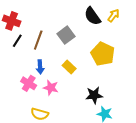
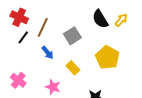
brown line: (38, 40) -> (43, 27), moved
blue arrow: (40, 67) -> (48, 53), moved, turned -40
pink cross: (29, 83) -> (18, 80), moved

